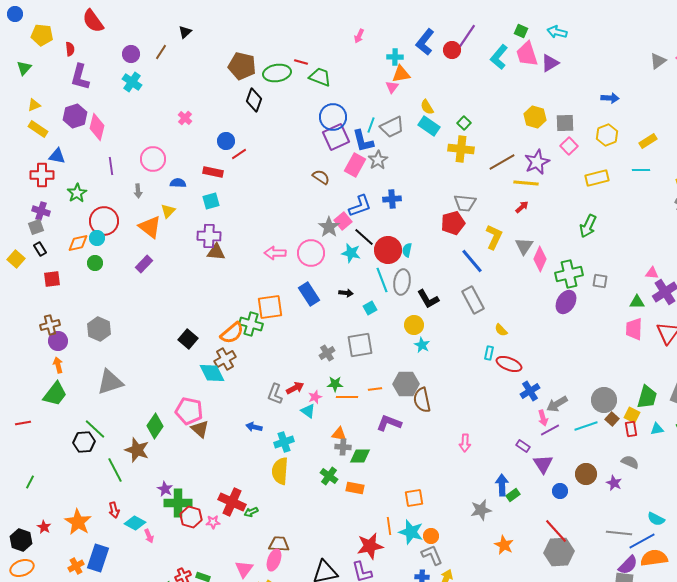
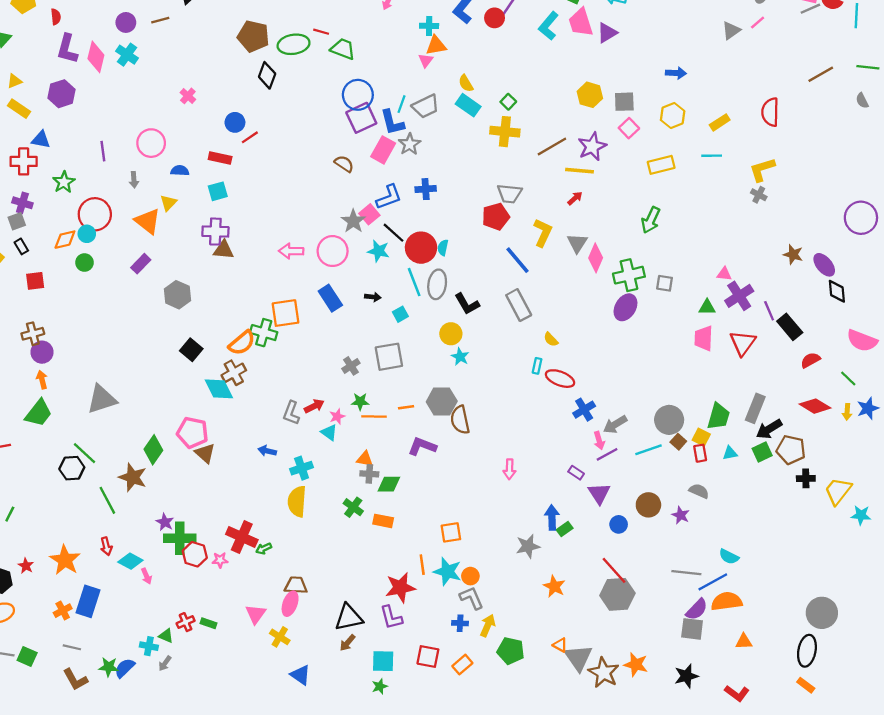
brown line: (161, 52) -> (160, 20), turned 42
pink diamond: (97, 127) -> (96, 57), moved
gray hexagon: (99, 329) -> (178, 295), moved

